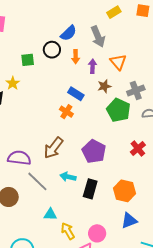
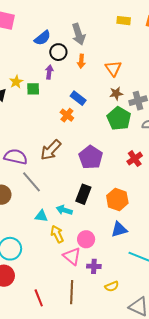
yellow rectangle: (114, 12) -> (124, 21), turned 32
blue semicircle: (69, 33) -> (42, 38), moved
gray arrow: (98, 37) -> (79, 34), moved
green square: (28, 60) -> (33, 89), moved
orange triangle: (118, 62) -> (113, 68), moved
purple arrow: (93, 66) -> (49, 72), moved
brown star: (104, 86) -> (116, 93), moved
cyan arrow: (68, 177) -> (64, 210), moved

